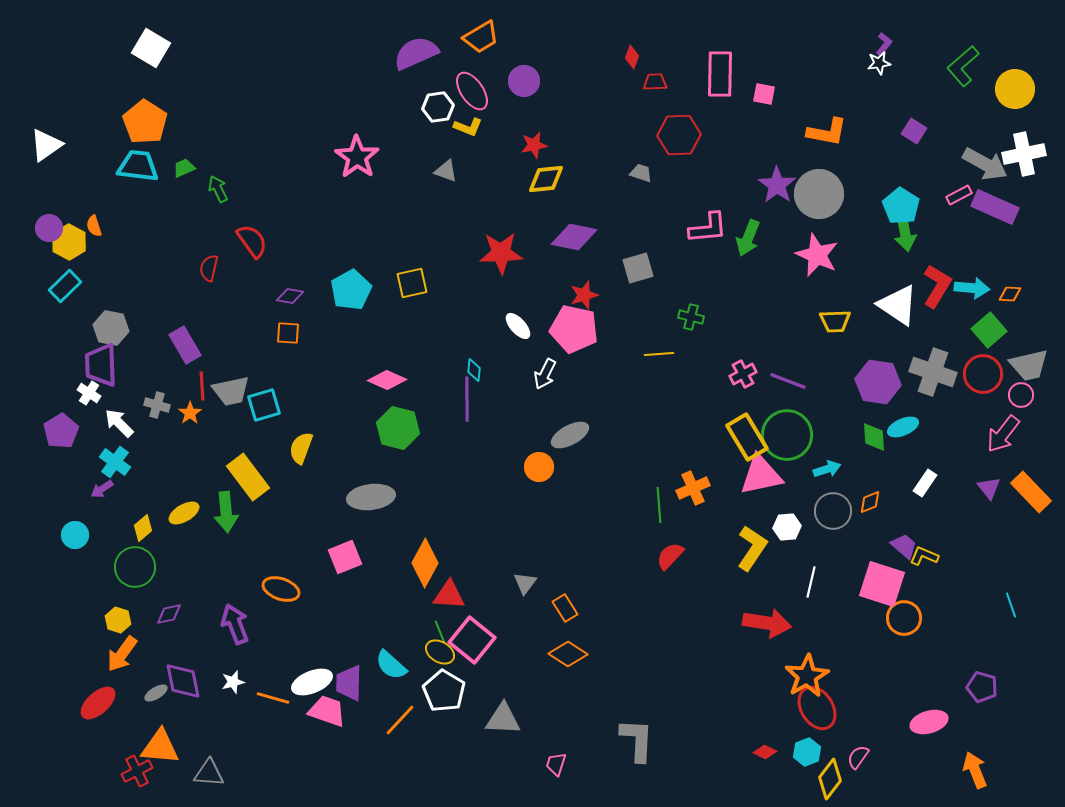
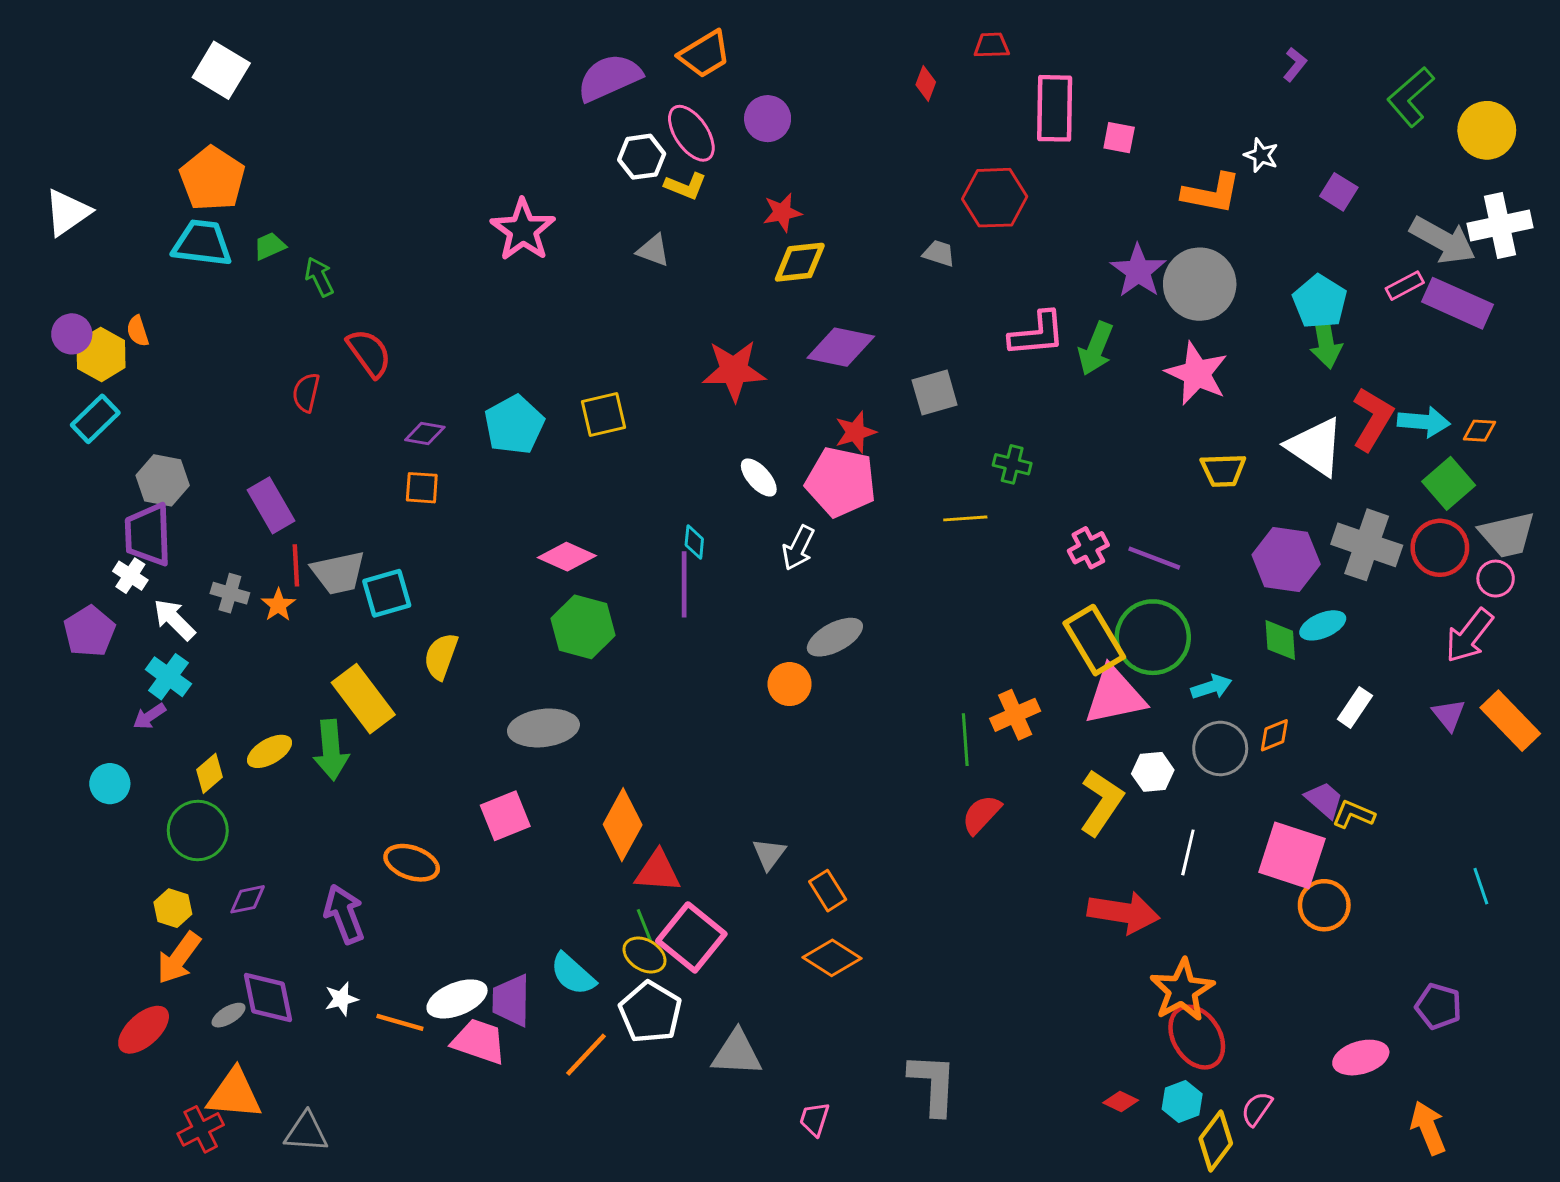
white star: (879, 63) -> (1261, 155), moved, turned 30
red trapezoid: (655, 82) -> (992, 45), moved

